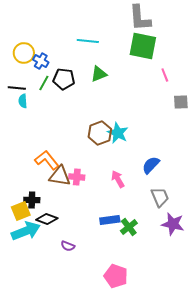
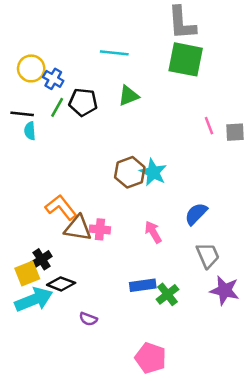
pink line: (165, 75) -> (209, 126), moved
black cross: (32, 200) -> (42, 259), turned -35

